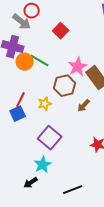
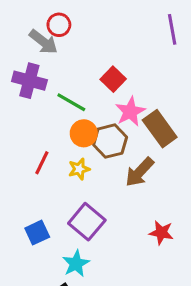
red square: (61, 31) -> (113, 79), moved
orange circle: (25, 62) -> (84, 133), moved
brown arrow: (84, 106) -> (140, 172), size x1.5
blue square: (18, 114) -> (37, 233), moved

